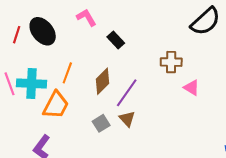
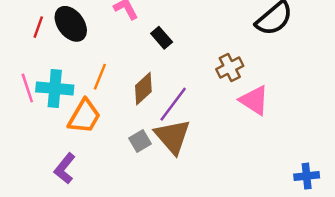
brown cross: (171, 62) -> (230, 68), turned -30
pink triangle: (192, 88) -> (254, 100), size x1.5
brown triangle: (127, 119) -> (173, 136), size x1.8

